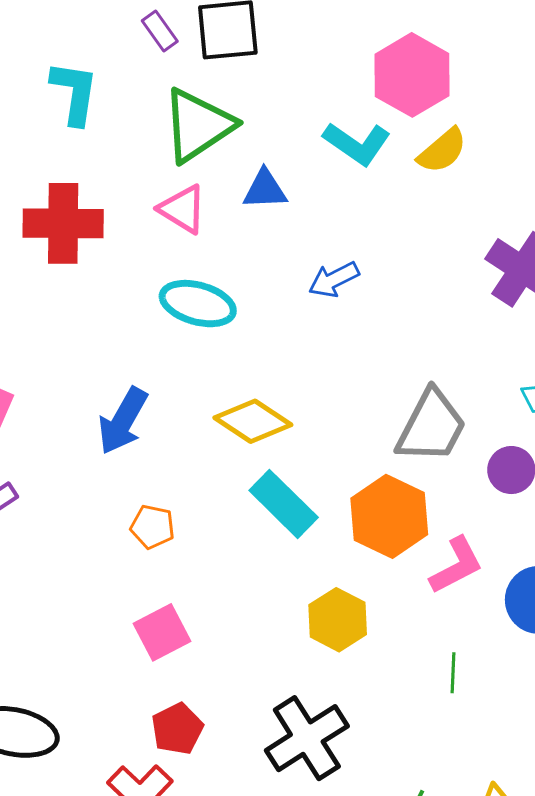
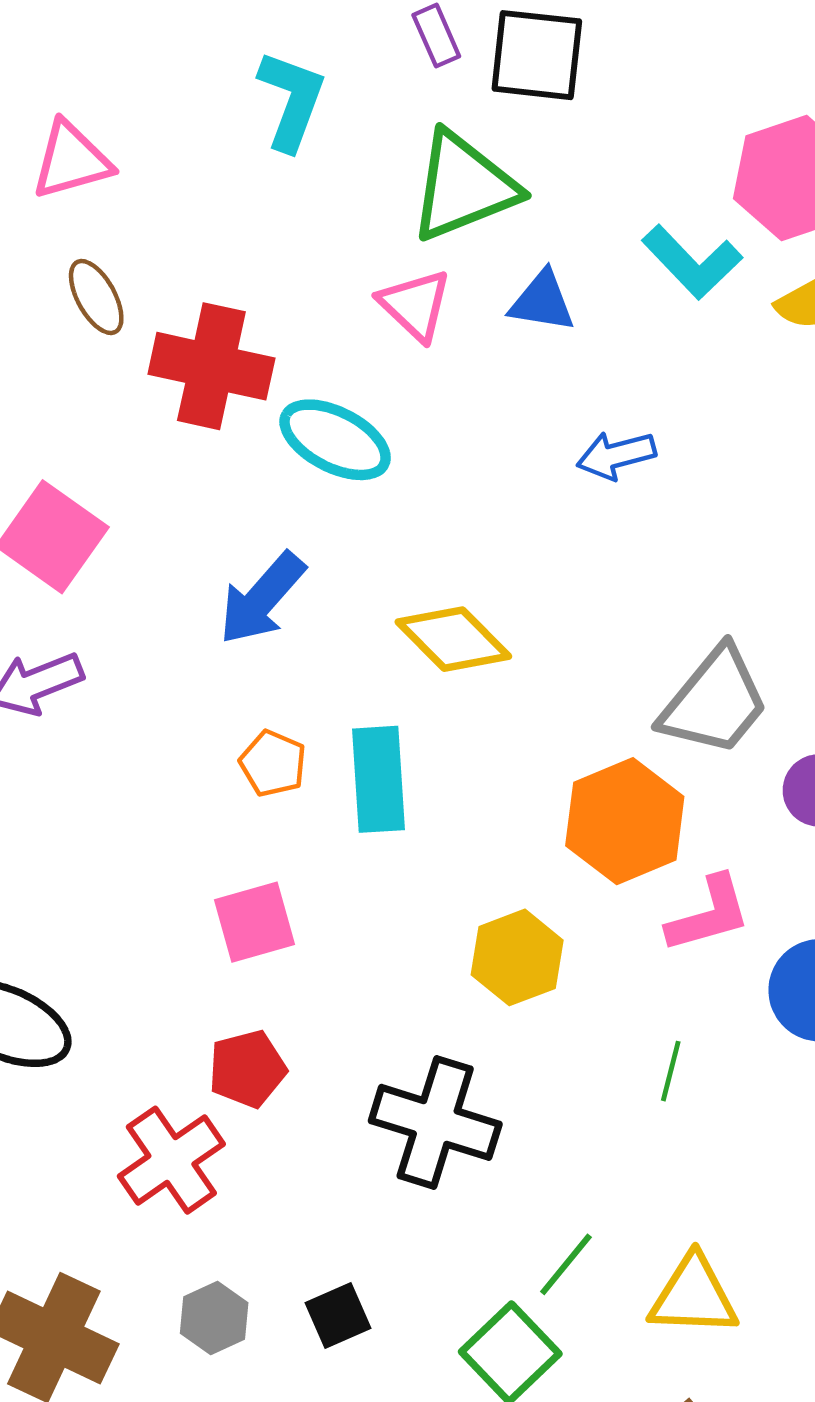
red cross: (63, 223) -> (211, 366), moved
cyan ellipse: (198, 304) -> (335, 440), moved
cyan rectangle: (284, 504) -> (379, 779), moved, turned 30
black cross: (307, 738) -> (435, 1122), turned 38

